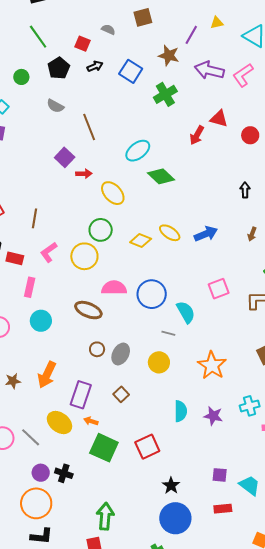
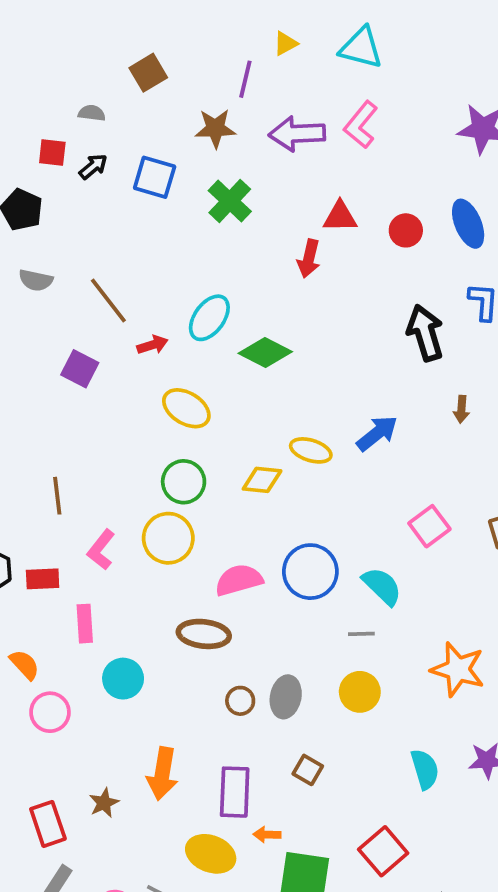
black arrow: (95, 66) -> (93, 167), moved
red arrow: (84, 174) -> (152, 345), moved
black arrow: (245, 190) -> (425, 333), size x1.8

